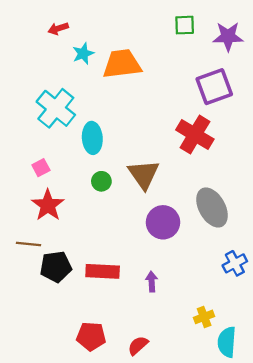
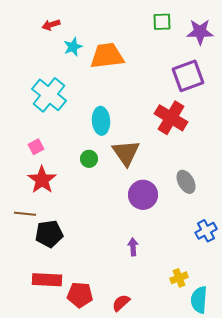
cyan ellipse: (92, 138) -> (101, 121), moved
gray ellipse: (212, 207) -> (186, 182), size x0.7
red rectangle: (103, 271) -> (47, 280), moved

